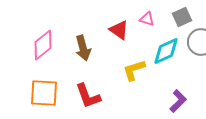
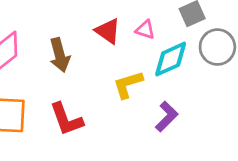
pink triangle: (147, 19) -> (145, 30), moved
purple L-shape: (178, 101) -> (167, 117), moved

